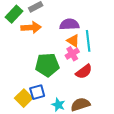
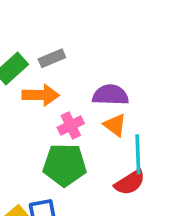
cyan line: (88, 41) -> (138, 154), moved
pink cross: (72, 54) -> (71, 125), moved

